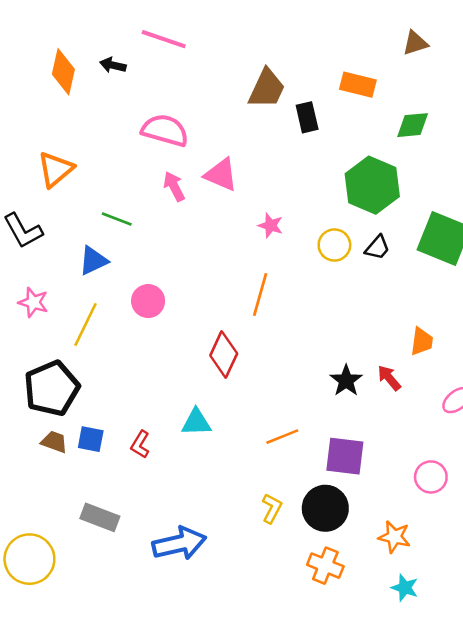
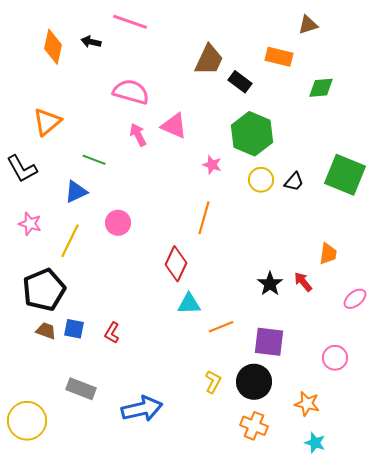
brown triangle: (415, 43) -> (308, 25), moved
black rectangle: (307, 117) -> (240, 82), turned -40
green hexagon: (372, 185) -> (252, 134), moved
cyan triangle: (196, 422) -> (189, 304), moved

